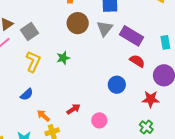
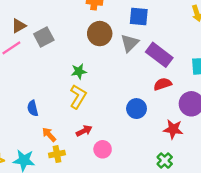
red semicircle: (137, 61) -> (163, 84), turned -56
yellow L-shape: (33, 62) -> (78, 97), moved
blue semicircle: (27, 94) -> (33, 108), turned 112
pink circle: (99, 120) -> (103, 149), moved

